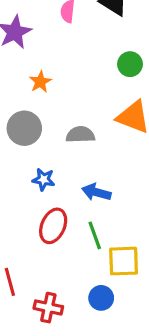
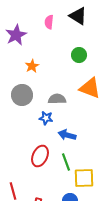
green circle: (130, 64) -> (79, 55), moved
blue star: (44, 179) -> (46, 118), moved

